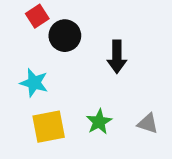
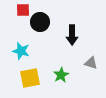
red square: (37, 16) -> (23, 10), turned 32
gray triangle: (148, 123) -> (91, 63), moved

